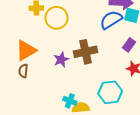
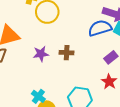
brown cross: (85, 52) -> (67, 53), size x0.6

